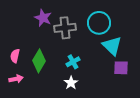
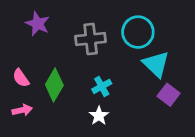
purple star: (43, 18) -> (38, 24), moved
pink semicircle: (15, 56) -> (21, 78), turned -48
purple square: (121, 68) -> (169, 95), turned 35

